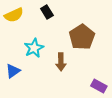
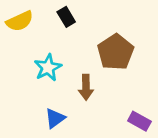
blue triangle: (13, 71) -> (55, 118), moved

